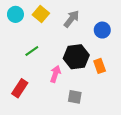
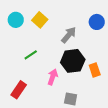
gray arrow: (71, 19) -> (69, 35), moved
blue circle: (102, 30) -> (97, 22), moved

